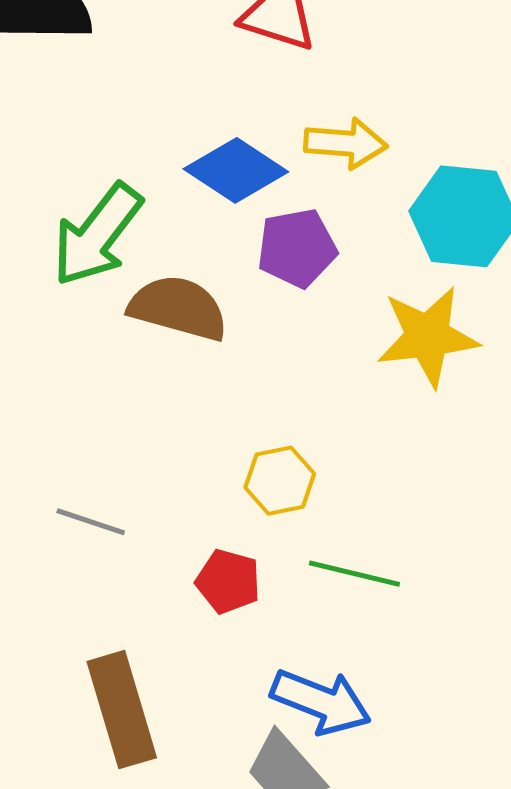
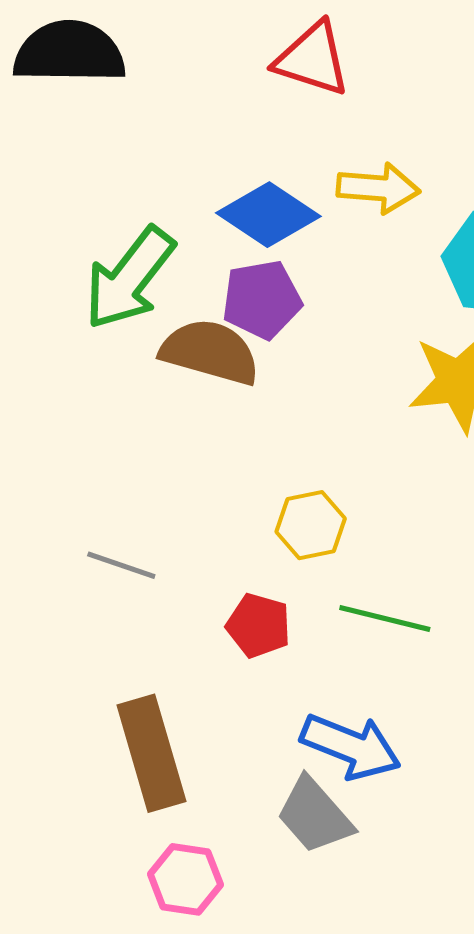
purple pentagon: (297, 248) -> (262, 299), moved

